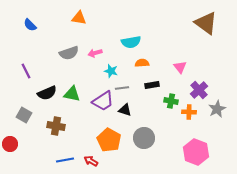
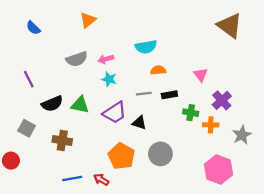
orange triangle: (79, 18) -> (88, 20), turned -49
cyan star: (111, 71) -> (109, 79), moved
gray line: (122, 88) -> (144, 94), moved
gray star: (217, 109) -> (242, 135), moved

